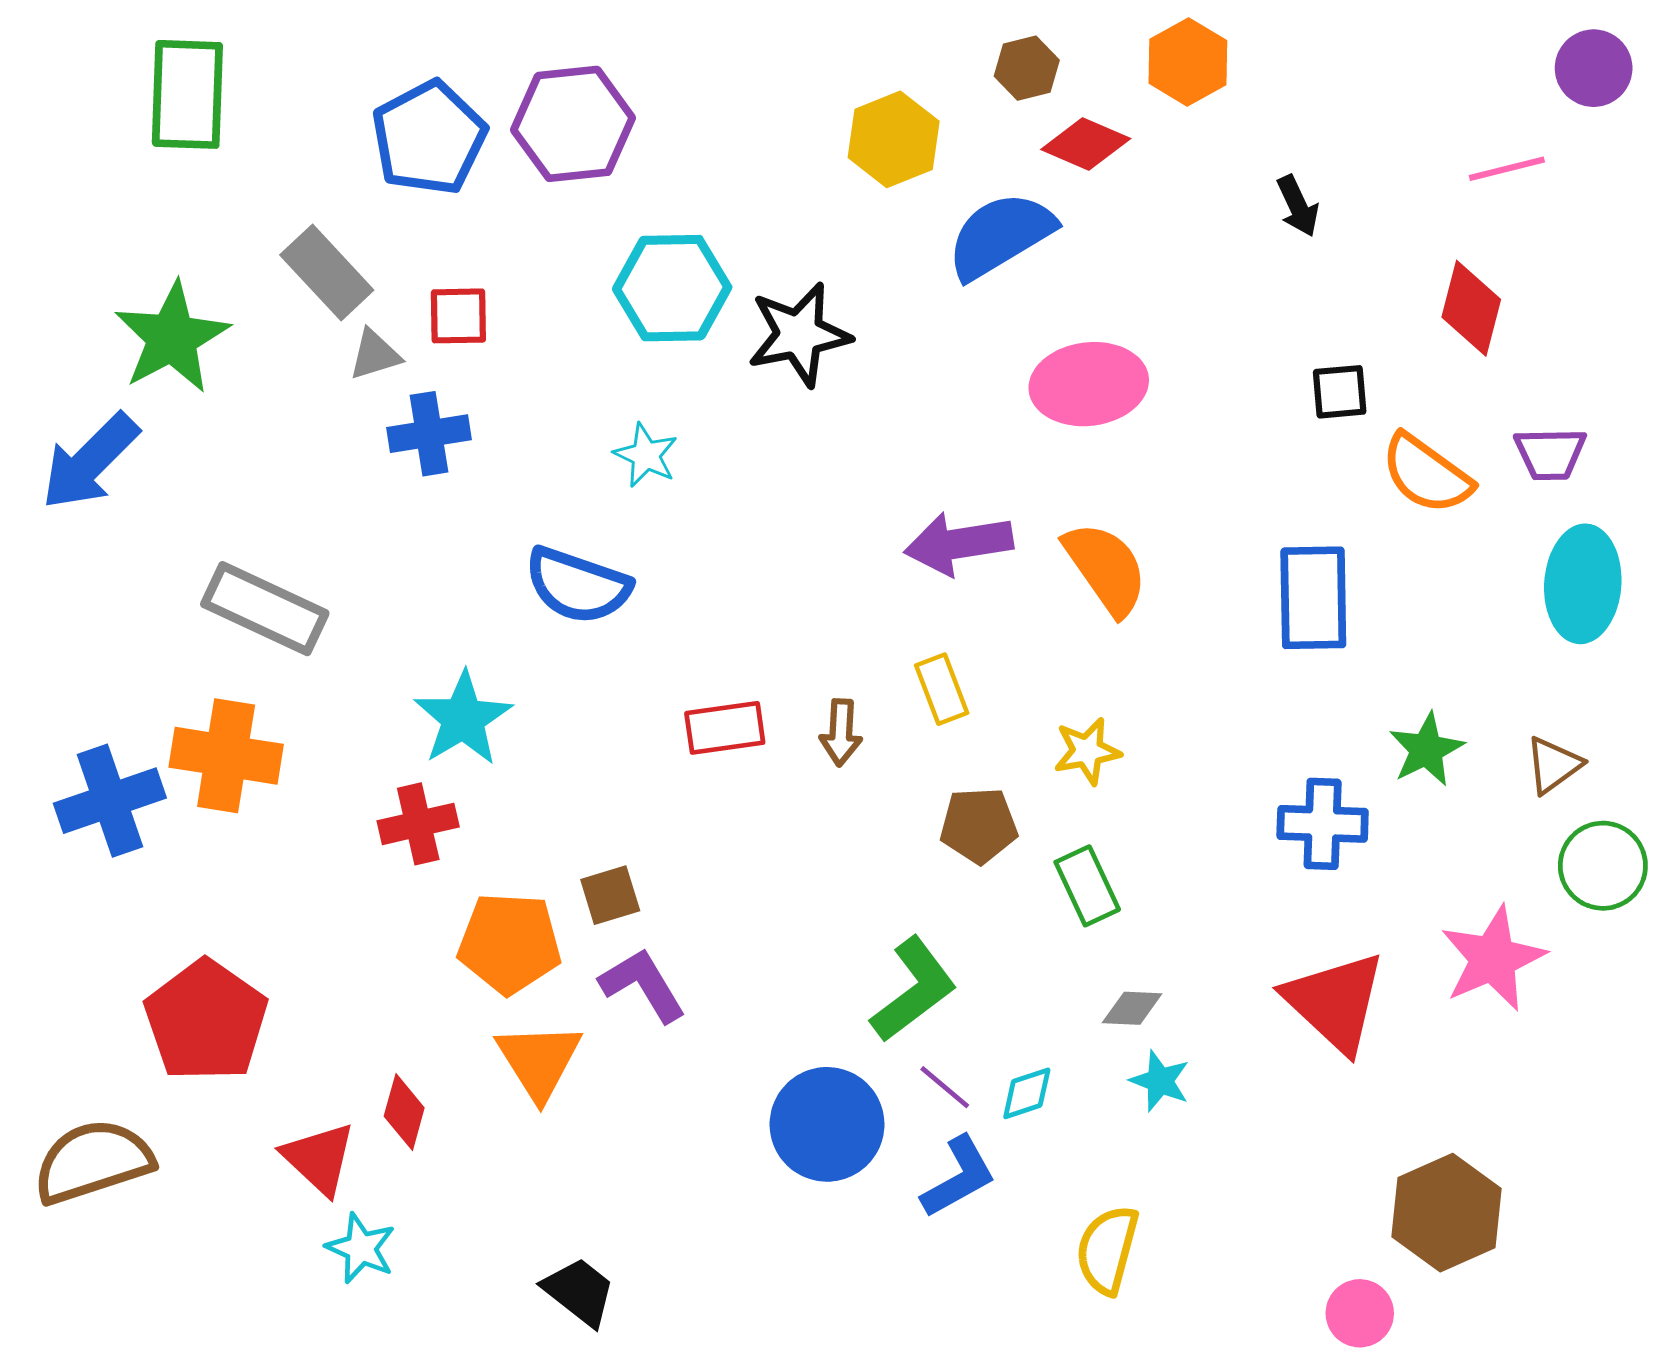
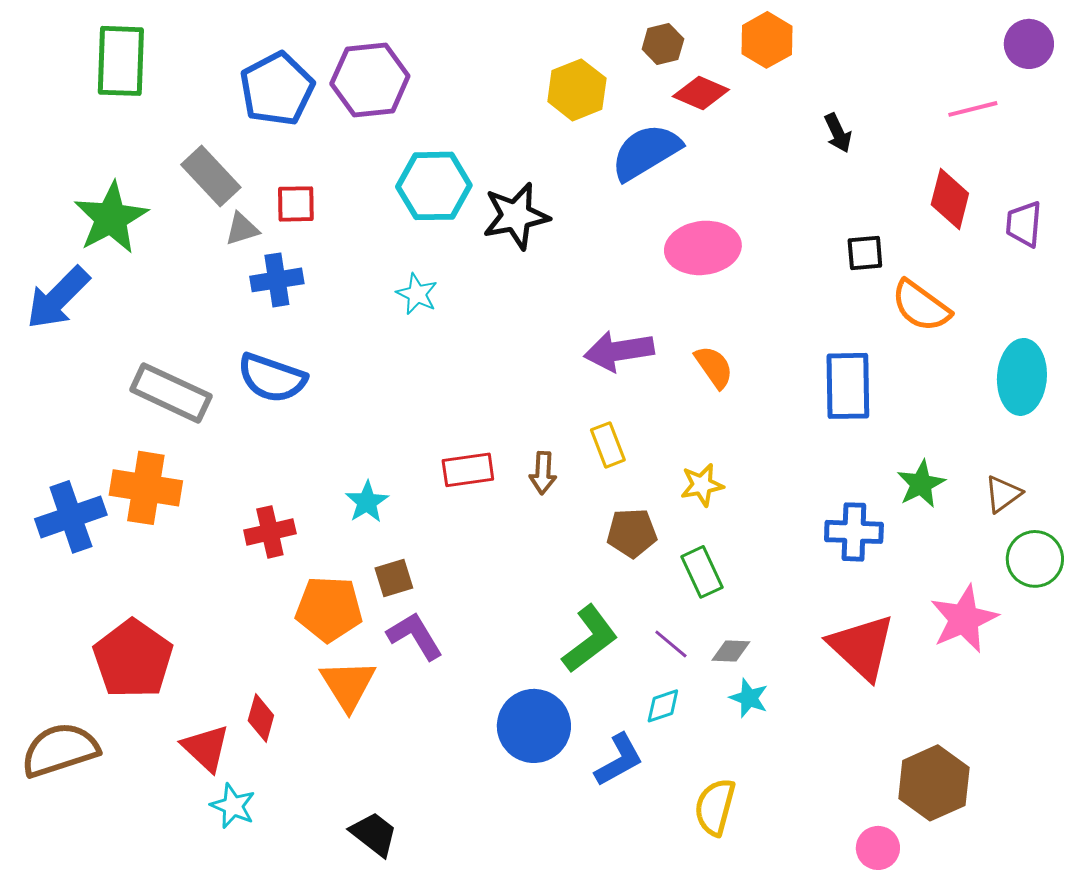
purple trapezoid: (1550, 454) -> (1024, 224), moved, turned 96
orange semicircle: (1106, 568) -> (714, 367), size x0.7
blue semicircle: (578, 585) -> (272, 378), moved
cyan star: (463, 719) -> (367, 502), moved, size x0.7
purple line: (945, 1087) -> (671, 644), moved

